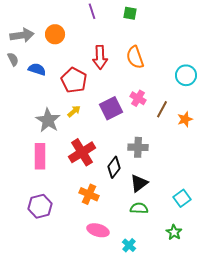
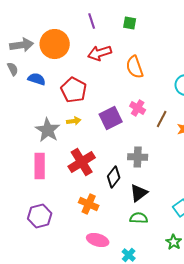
orange circle: (55, 34) -> (55, 44), size x1.5
red arrow: (100, 57) -> (100, 53), moved, turned 75
yellow arrow: (74, 111) -> (74, 121), turned 32

